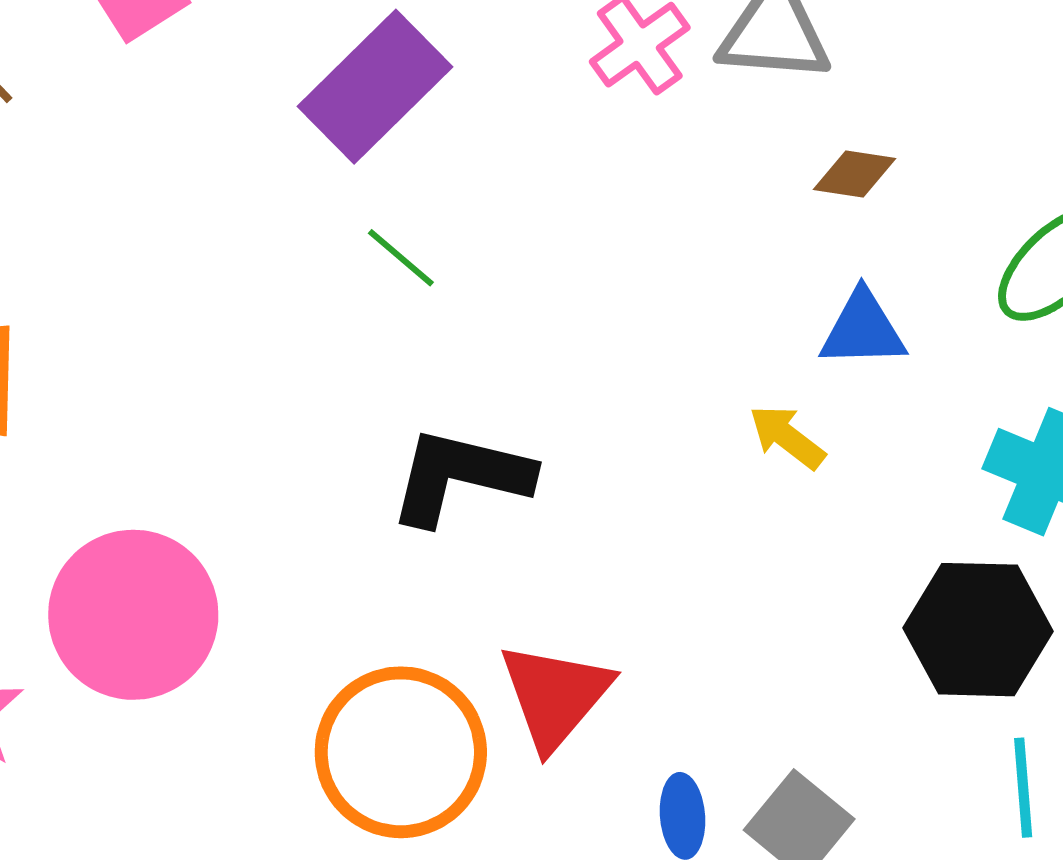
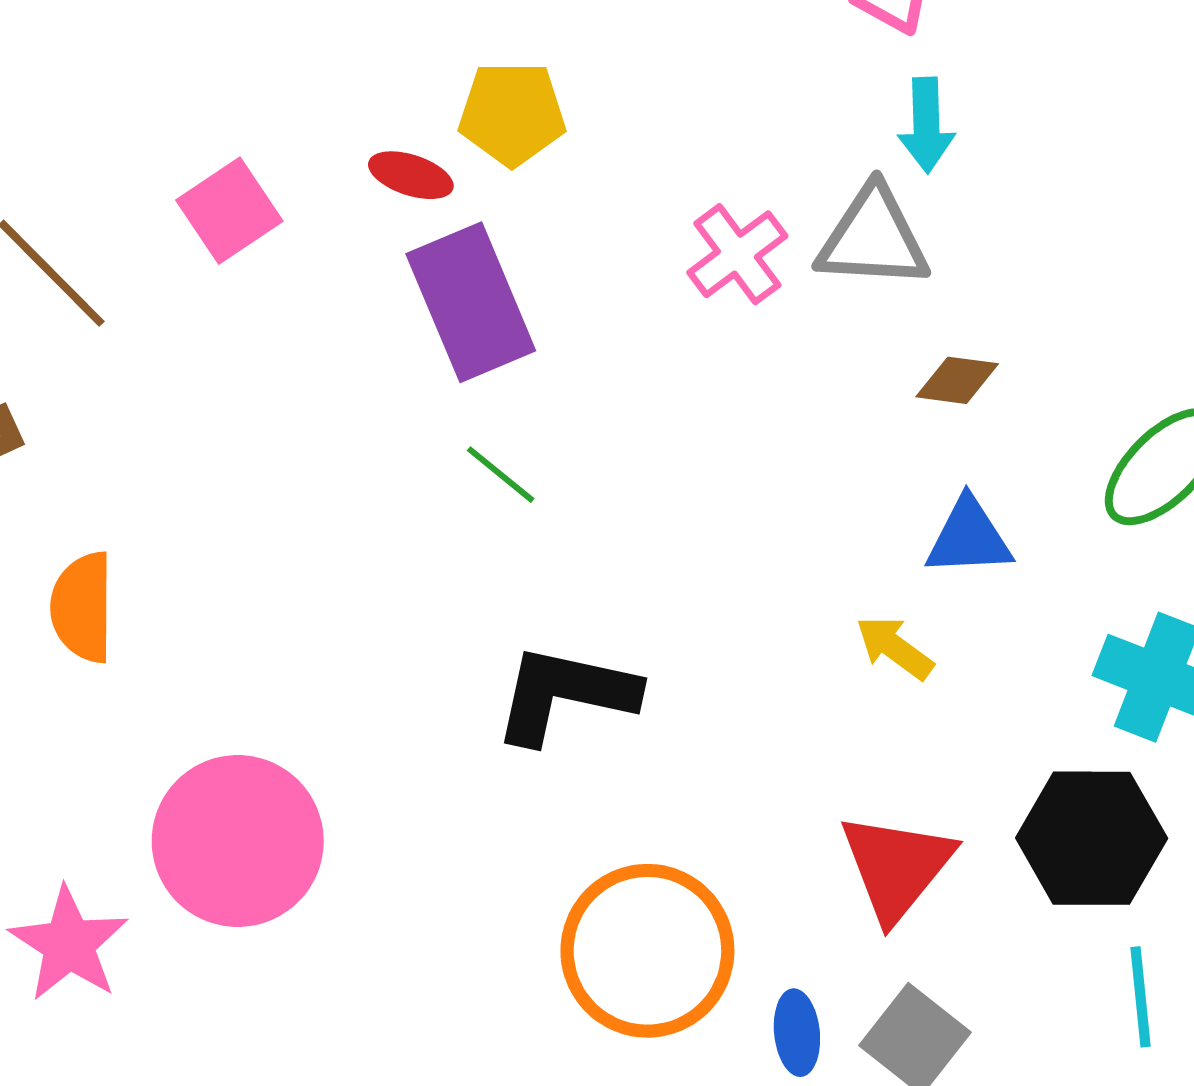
purple rectangle: (375, 87) -> (471, 302), turned -67
red triangle: (555, 696) -> (897, 867), moved
orange circle: (401, 752) -> (647, 951), moved

